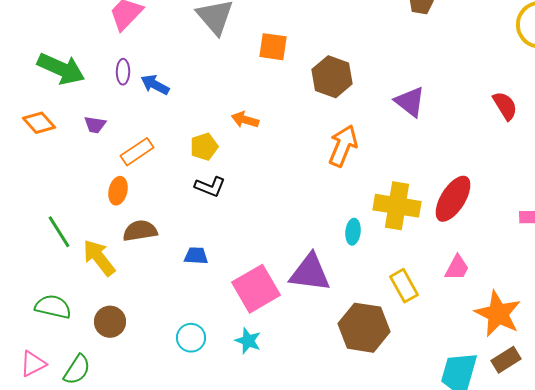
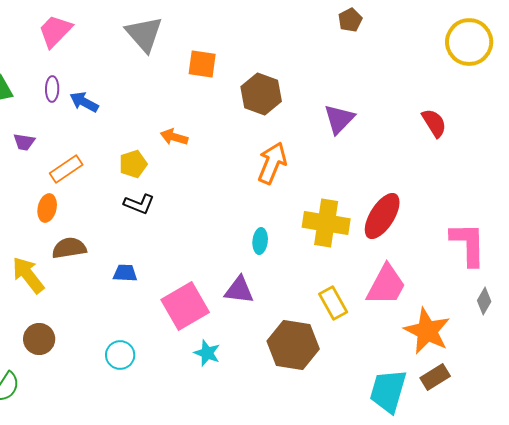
purple triangle: (410, 102) -> (339, 119), turned 36
cyan ellipse: (353, 232) -> (260, 241), moved
pink trapezoid: (457, 268) -> (386, 285), size x1.6
purple triangle: (310, 273) -> (239, 290), size x0.7
cyan star: (248, 341) -> (207, 353), moved

